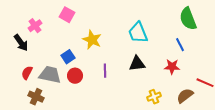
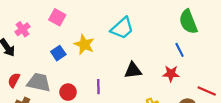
cyan trapezoid: (138, 33) -> (122, 28), moved, turned -110
blue square: (68, 57) -> (58, 53), moved
purple line: (105, 71) -> (98, 87), moved
red circle: (75, 76) -> (68, 92), moved

